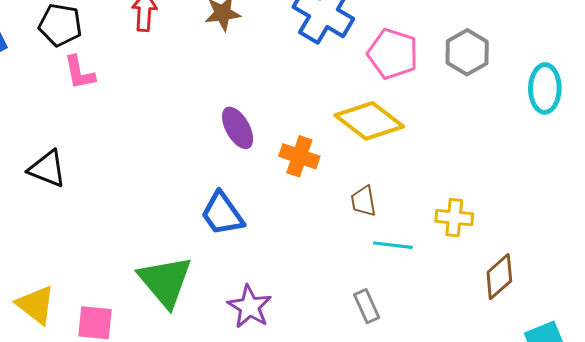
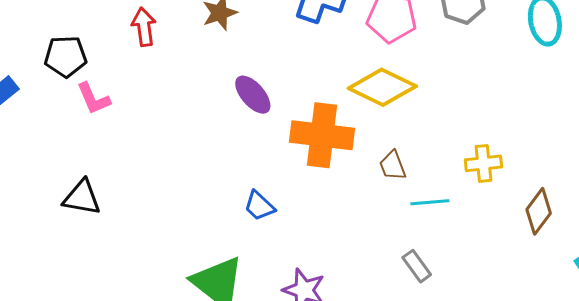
purple ellipse: (238, 128) -> (253, 95), moved
orange cross: (299, 156) -> (322, 135), size x1.6
blue trapezoid: (222, 214) -> (259, 206), size x0.7

